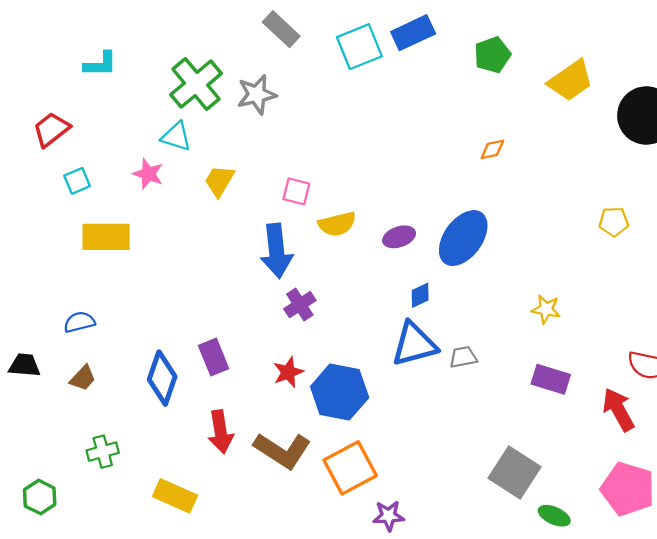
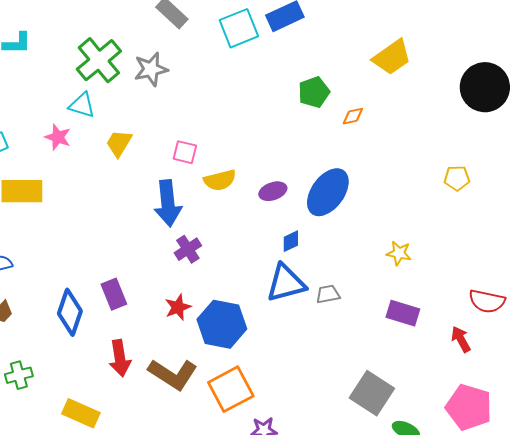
green pentagon: (492, 55) -> (314, 92), moved
yellow trapezoid: (571, 81) -> (392, 57), moved
red arrow: (618, 410) -> (461, 339), size x0.7

